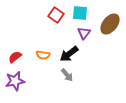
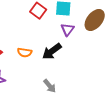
gray arrow: (67, 75) -> (50, 86), moved

